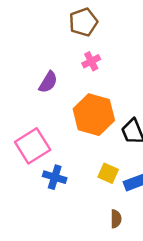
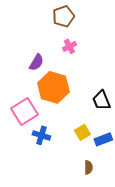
orange hexagon: (94, 115) -> (53, 87), moved
yellow square: (108, 173) -> (82, 132), turned 35

